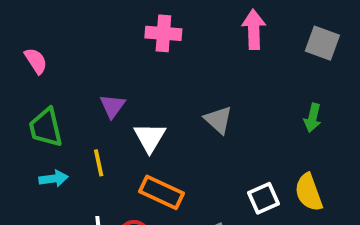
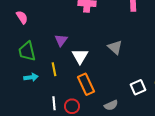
orange rectangle: (161, 192) -> (86, 84), turned 40

